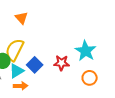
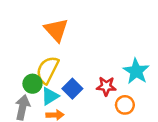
orange triangle: (22, 18) -> (56, 30), size x1.5
orange circle: (90, 78) -> (125, 105), moved

